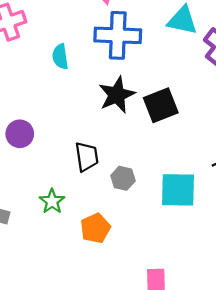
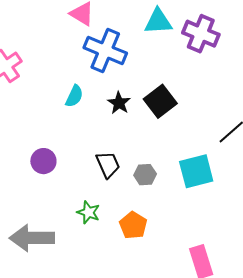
blue cross: (118, 35) -> (105, 50), turned 36
cyan semicircle: (60, 57) -> (74, 96), moved, turned -130
black star: (117, 95) -> (119, 103), size x0.7

